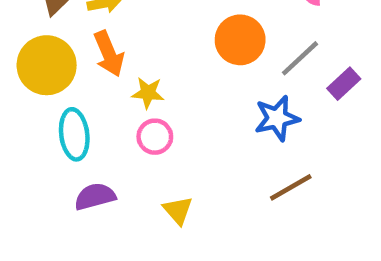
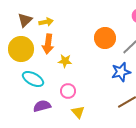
orange arrow: (109, 54) -> (48, 44), turned 30
cyan ellipse: (74, 134) -> (33, 79), turned -55
pink circle: (155, 137) -> (68, 91), moved

